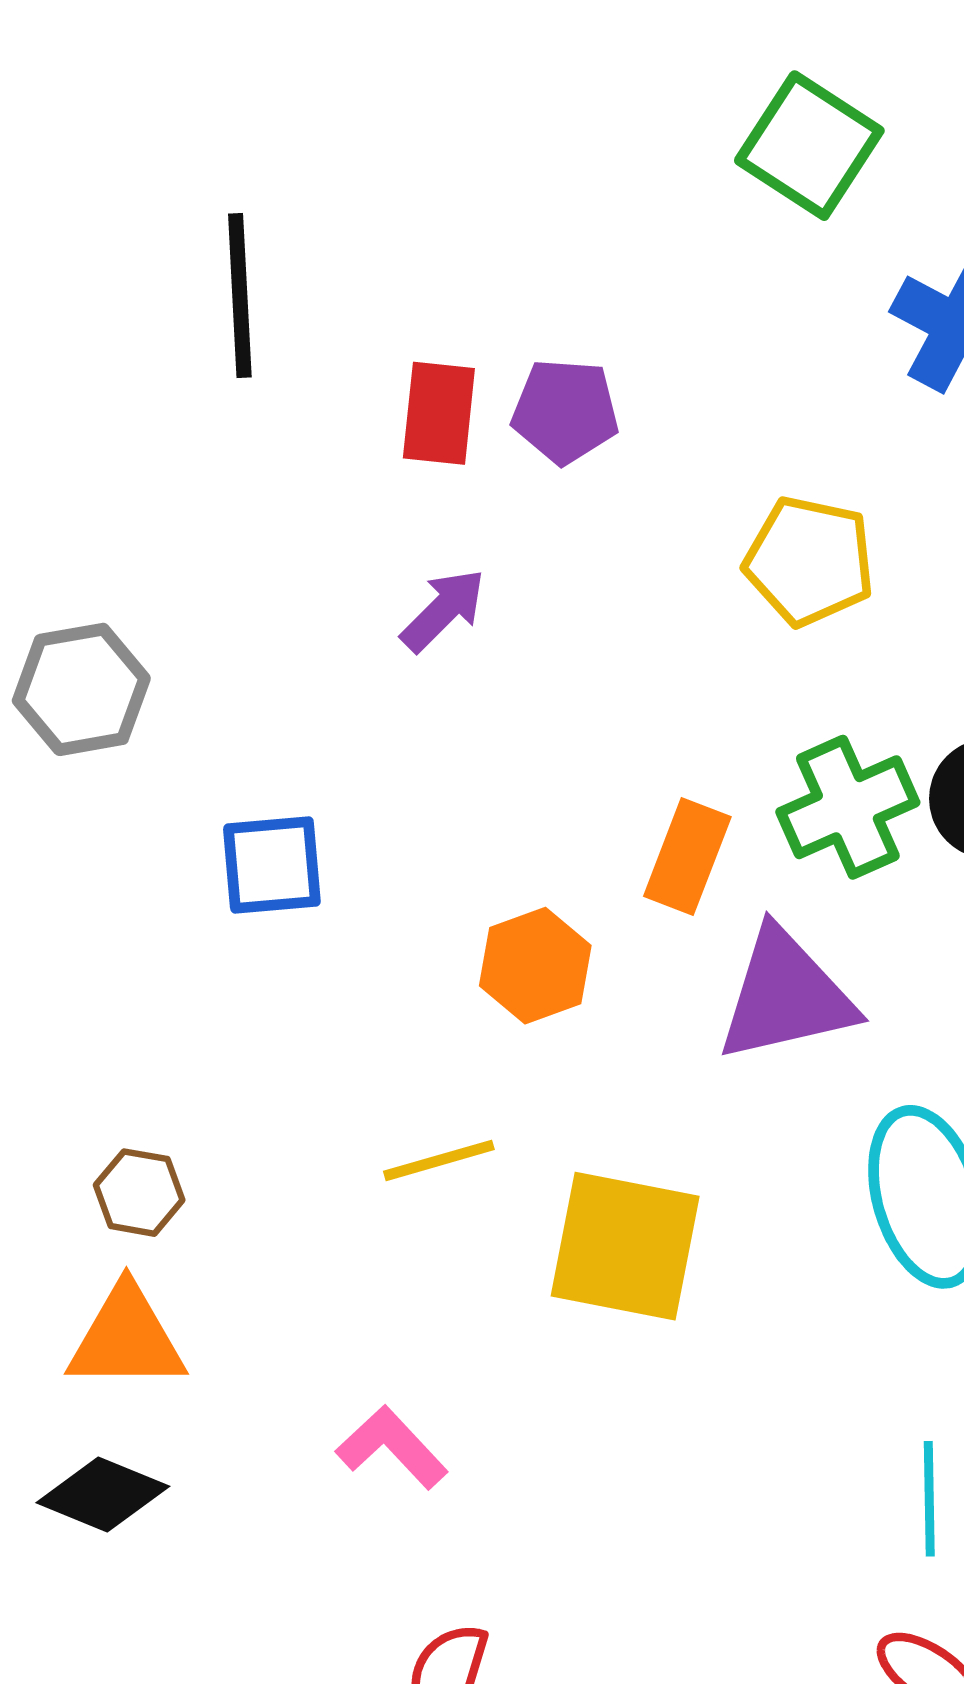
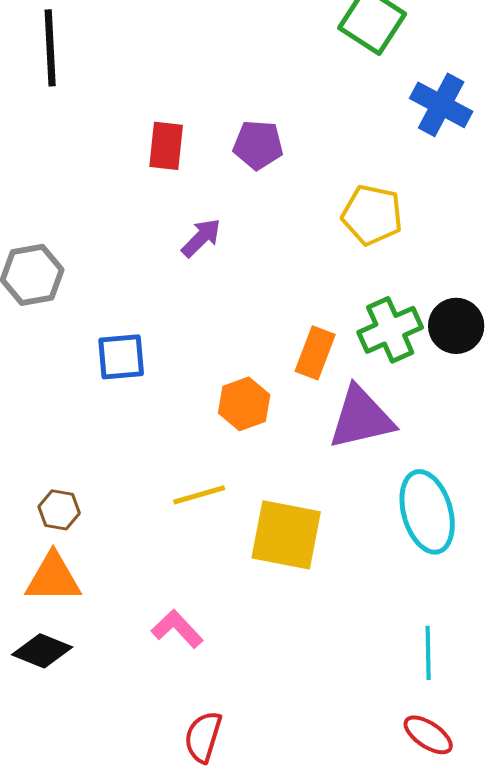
black line: (240, 295) -> (50, 48), moved
red rectangle: (439, 413) -> (166, 146), moved

